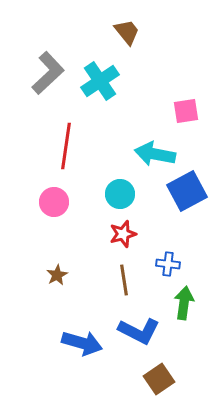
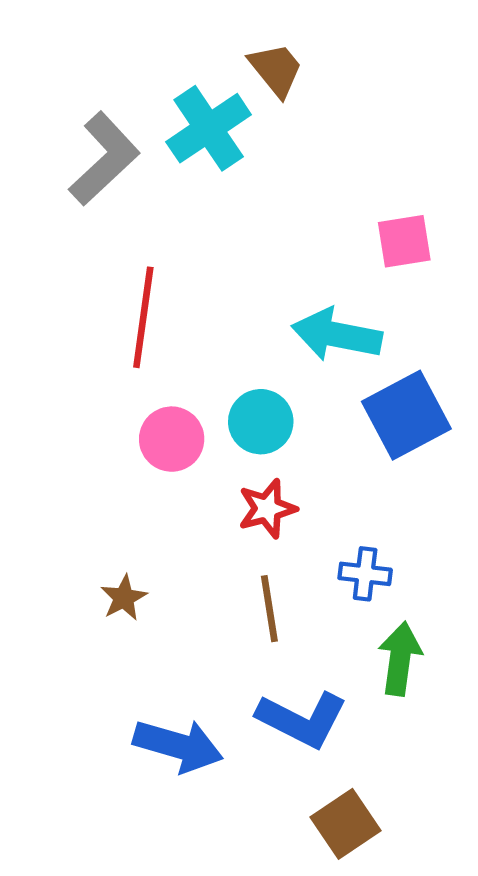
cyan cross: (100, 81) -> (209, 128), moved
pink circle: (54, 202) -> (172, 439), moved

